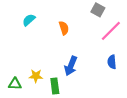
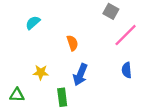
orange semicircle: (64, 28) -> (72, 43), moved
yellow star: (36, 76) -> (41, 72), moved

